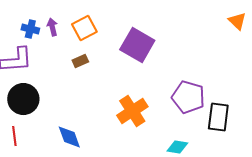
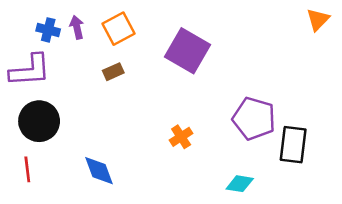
orange triangle: (237, 21) -> (318, 20), turned 30
orange cross: (132, 111) -> (181, 137), size x0.6

